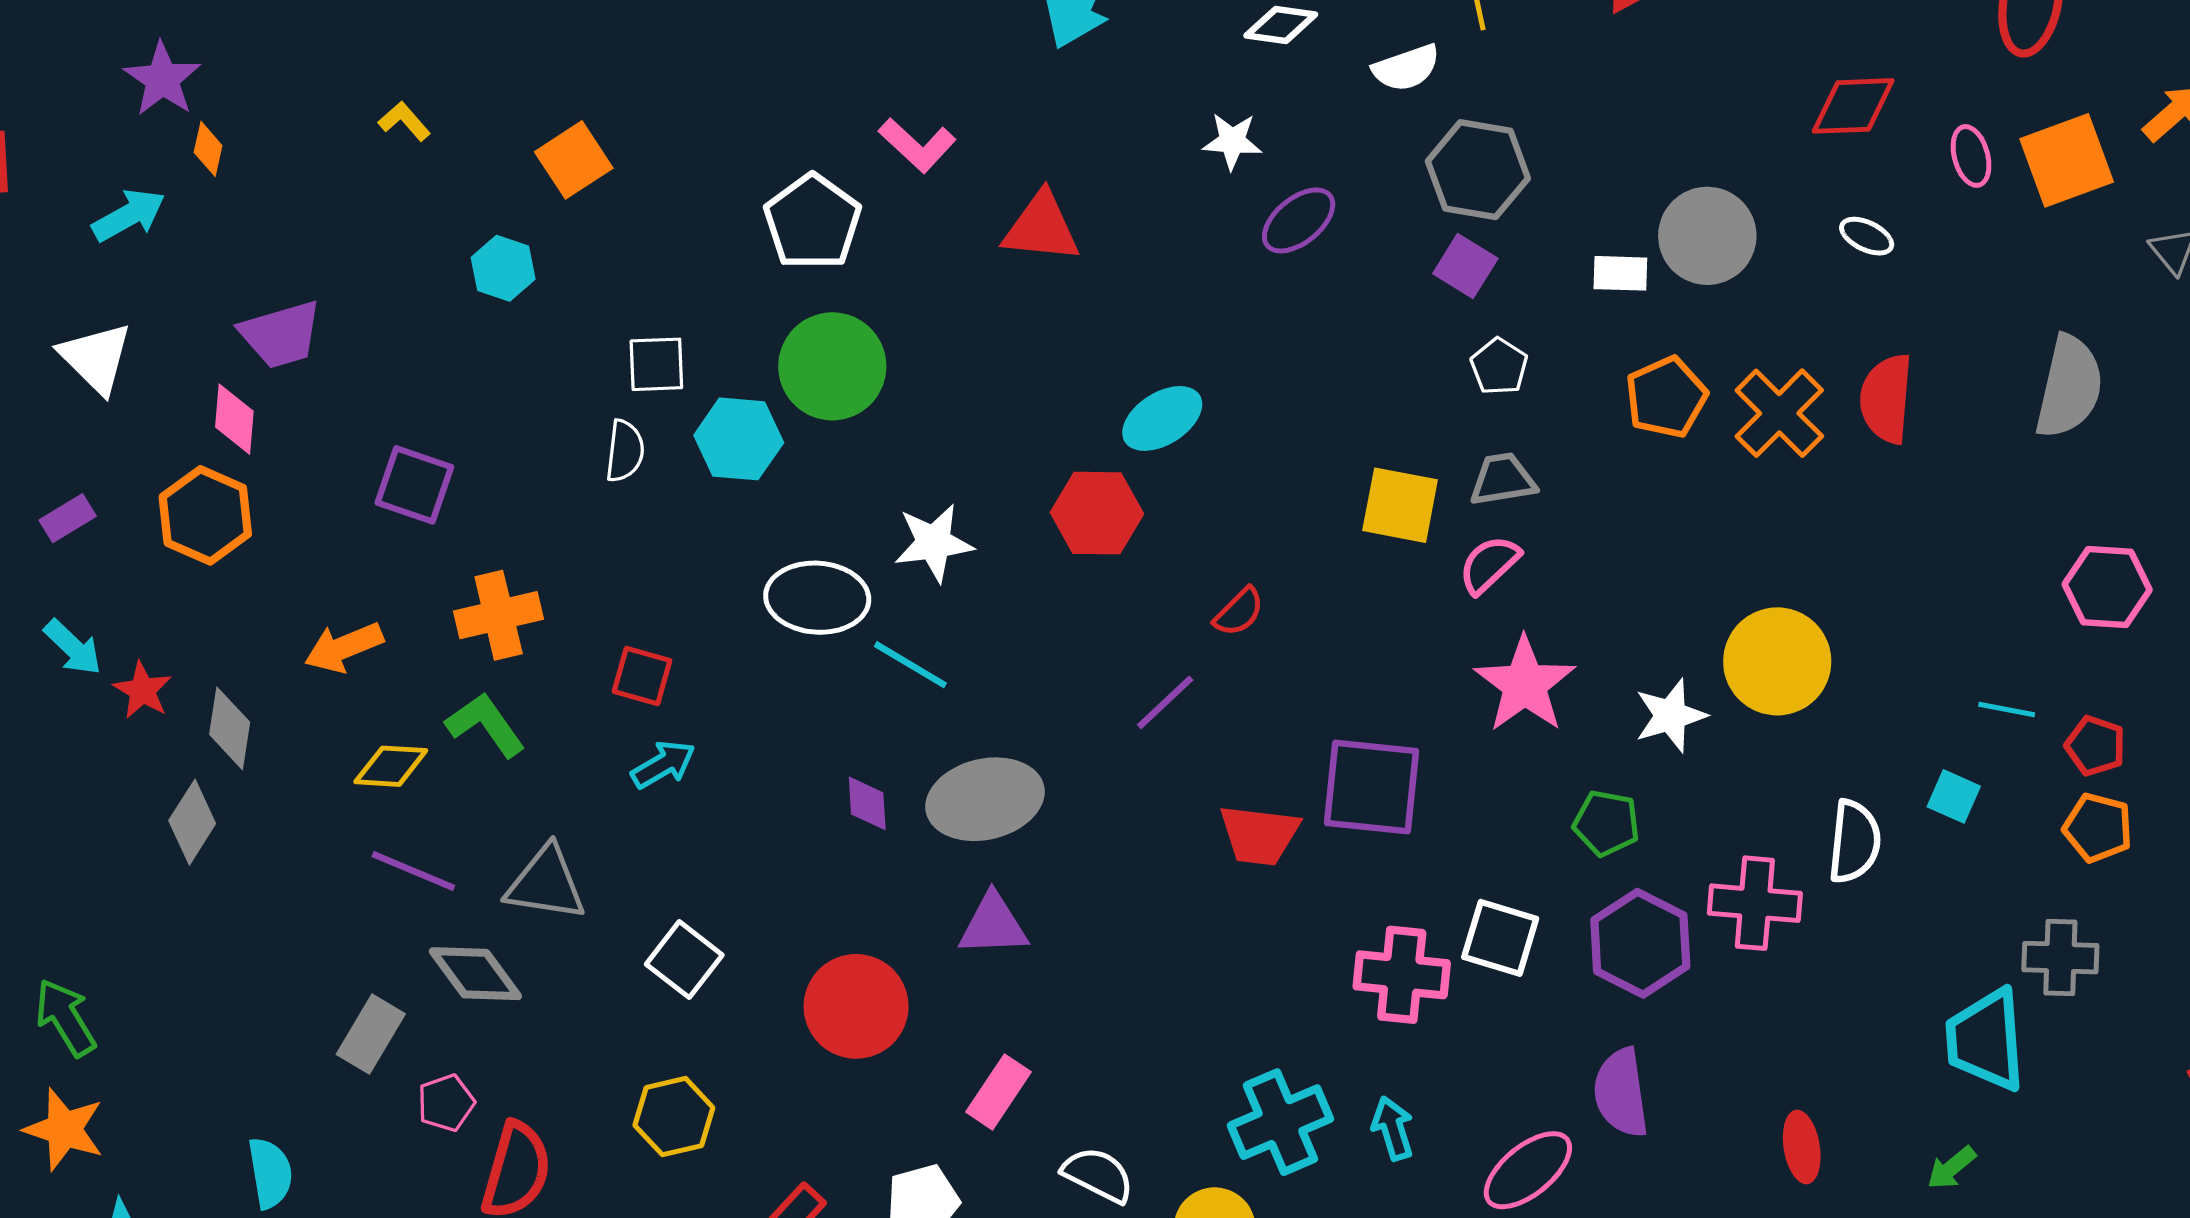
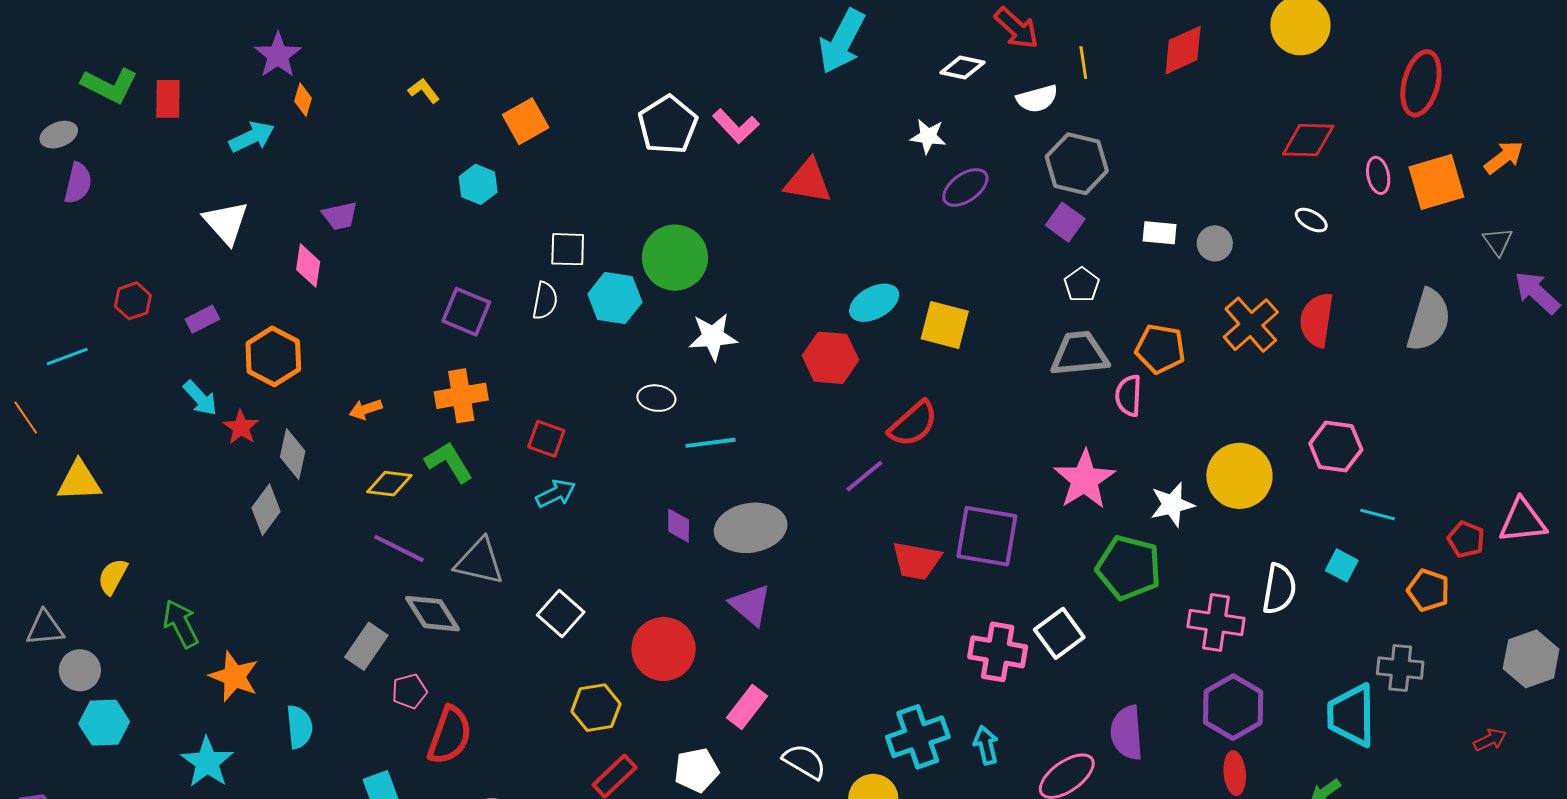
white pentagon: (813, 222) -> (668, 125), moved
gray circle: (1707, 236) -> (1215, 243), moved, size x0.6
purple trapezoid: (281, 334) -> (340, 216), size x0.7
orange pentagon: (1666, 397) -> (1160, 349), moved, turned 30
gray trapezoid: (1503, 479) -> (1079, 354), size x1.4
purple square: (414, 485) -> (466, 312), moved
yellow square: (1400, 505) -> (945, 325), moved
orange hexagon: (205, 515) -> (273, 356), moved
white star: (934, 543) -> (713, 337), moved
pink semicircle: (1489, 564) -> (1128, 396), moved, turned -48
pink hexagon: (2107, 587) -> (1336, 447), moved
white ellipse: (817, 598) -> (656, 398), size x0.6
red semicircle: (1239, 612) -> (913, 424), size x1.6
orange arrow: (344, 647) -> (366, 409), size x0.7
cyan line: (910, 665) -> (711, 443), turned -42
red pentagon: (2095, 746) -> (1466, 539), moved
green pentagon: (1606, 823) -> (1129, 568), size x1.6
purple triangle: (993, 925) -> (750, 605), turned 39
white square: (1500, 938) -> (1059, 633), turned 33
purple hexagon: (1640, 943) -> (1233, 707), moved
yellow hexagon: (674, 1117) -> (596, 708), moved
orange star: (64, 1129) -> (234, 676), moved

